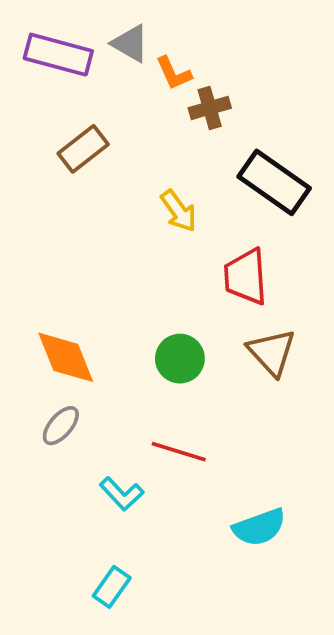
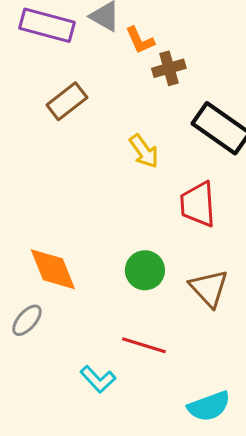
brown triangle: (272, 352) -> (209, 288), moved
gray ellipse: (61, 426) -> (27, 320), moved

